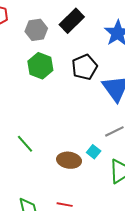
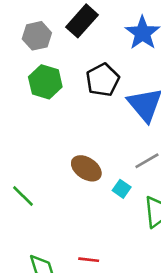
green line: (25, 144) -> (23, 196), moved
brown ellipse: (69, 160) -> (86, 168), moved, turned 30

